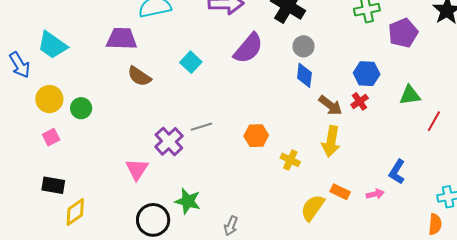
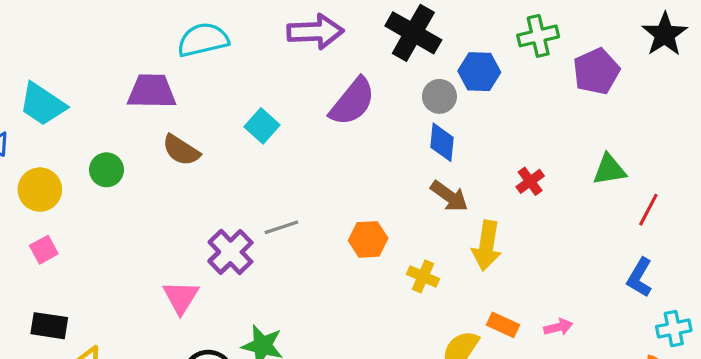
blue hexagon: (367, 74) -> (479, 72), moved
brown arrow: (330, 105) -> (449, 196), moved
green circle: (81, 108) -> (106, 170), moved
blue L-shape: (397, 172) -> (640, 278), moved

